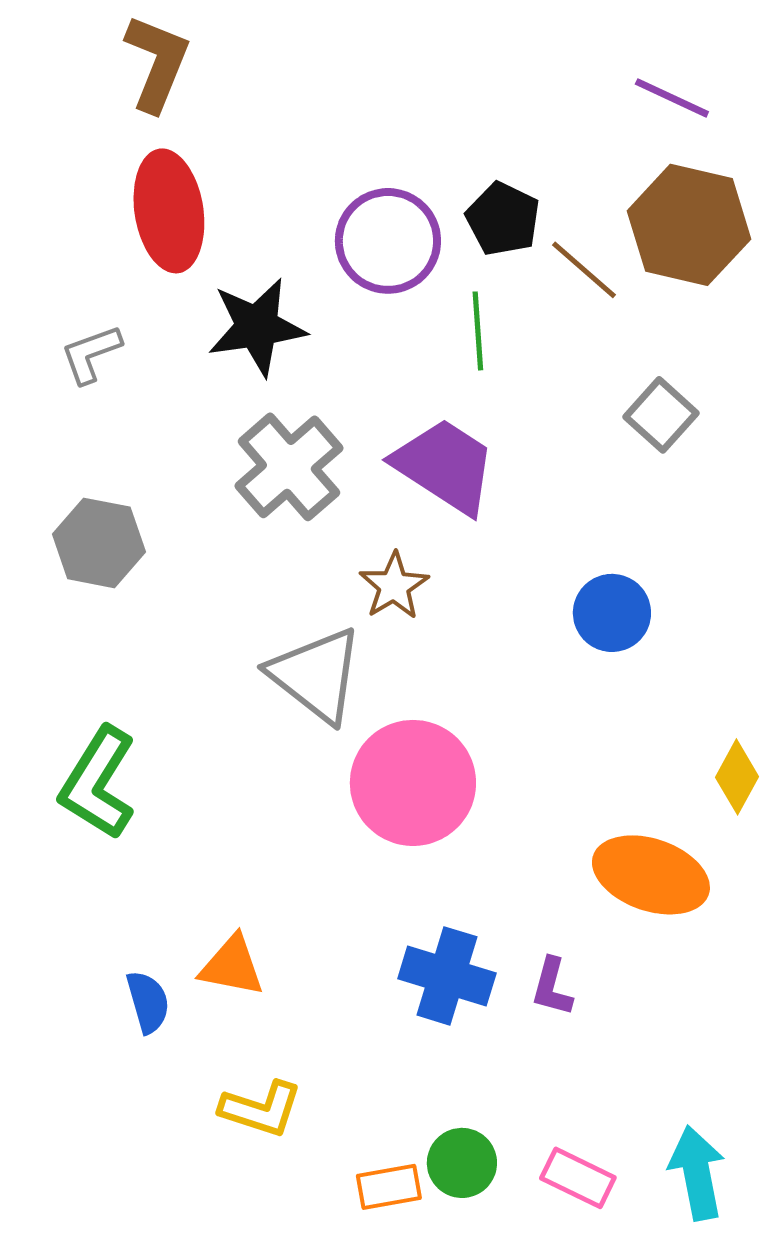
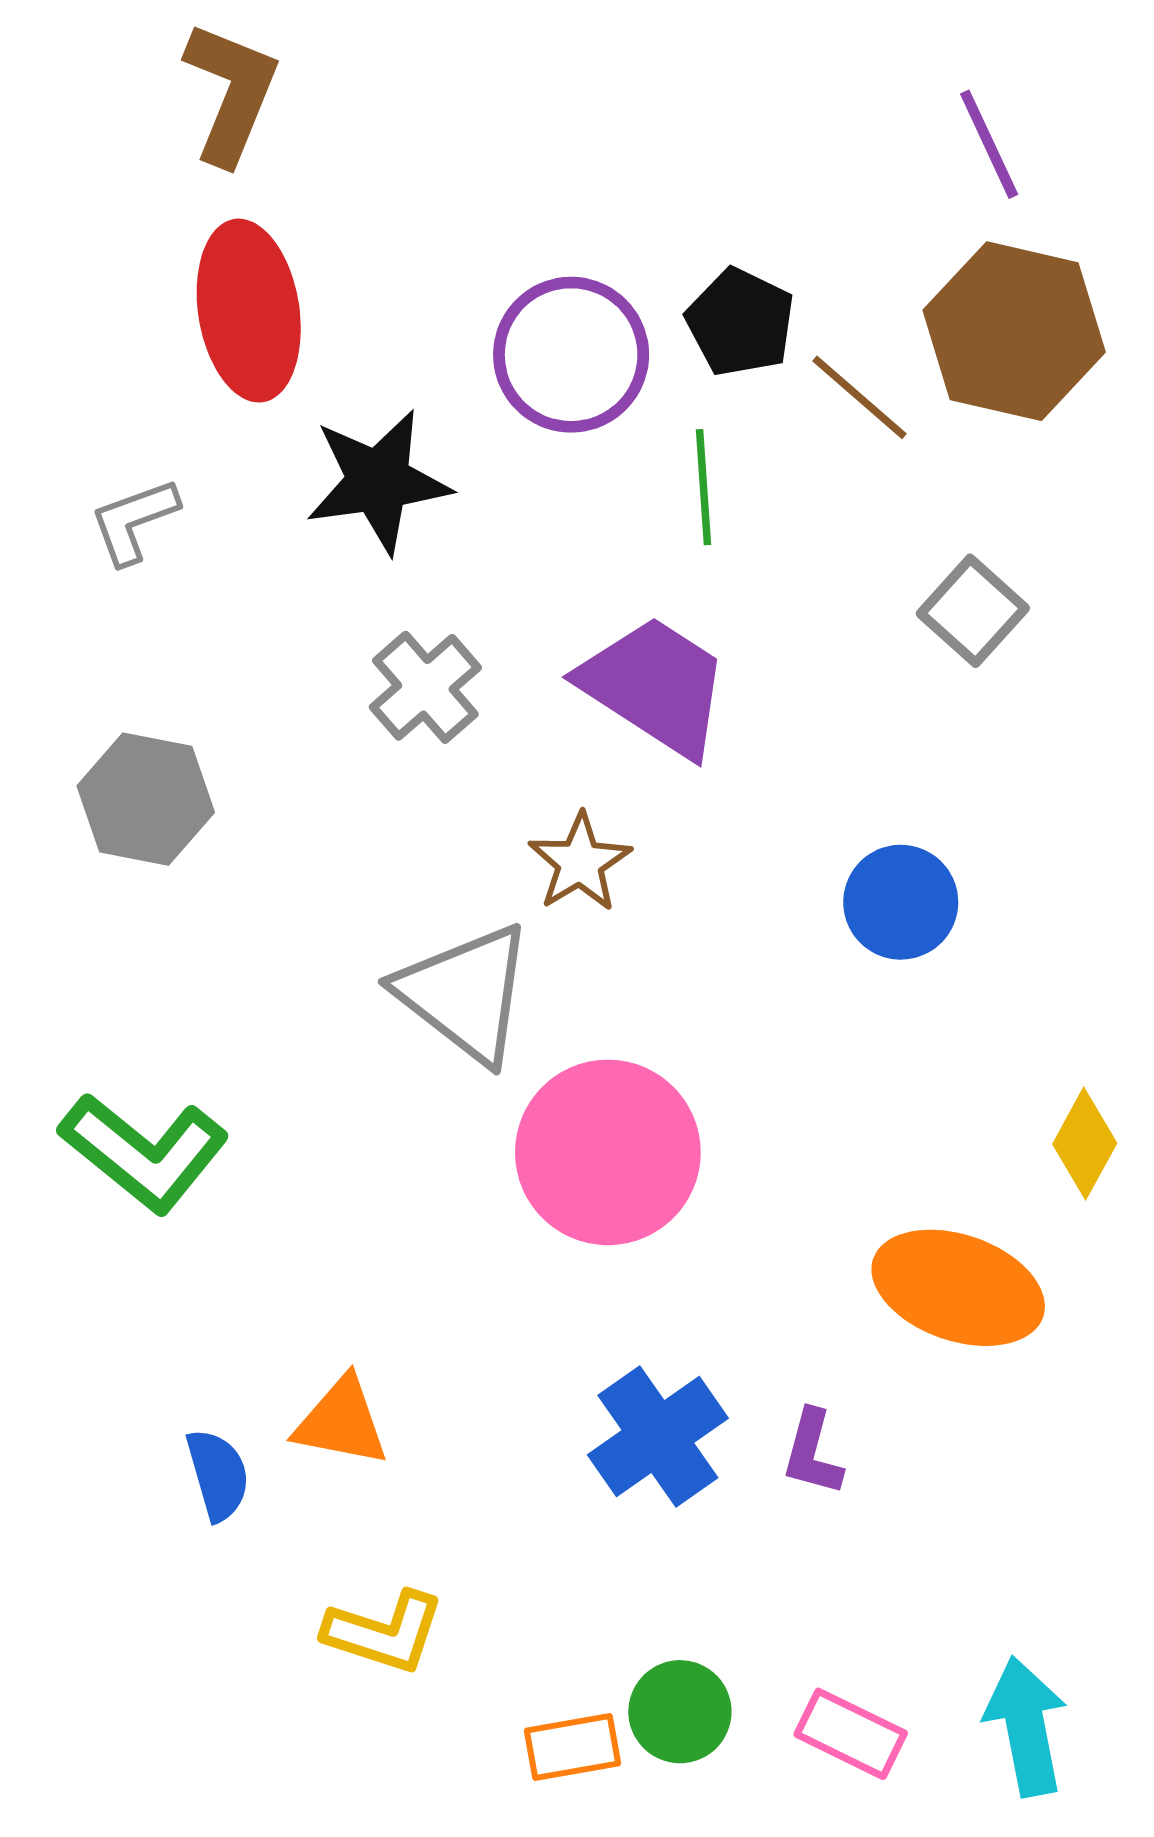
purple line: (672, 98) -> (989, 144), turned 40
gray cross: (289, 467) -> (425, 687), size x0.7
green L-shape: (98, 783) -> (144, 1152), turned -83
blue cross: (447, 976) -> (658, 1436), turned 38

